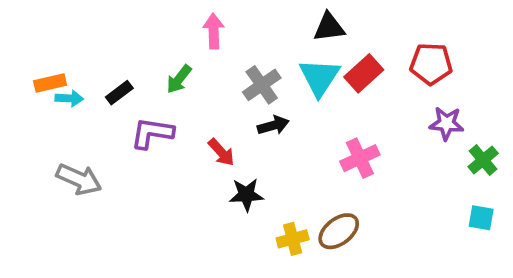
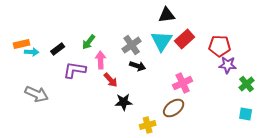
pink arrow: (214, 31) -> (101, 60), moved
red pentagon: (431, 64) -> (220, 46), moved
black arrow: (273, 125) -> (138, 66), turned 35
brown ellipse: (339, 231) -> (174, 108), moved

